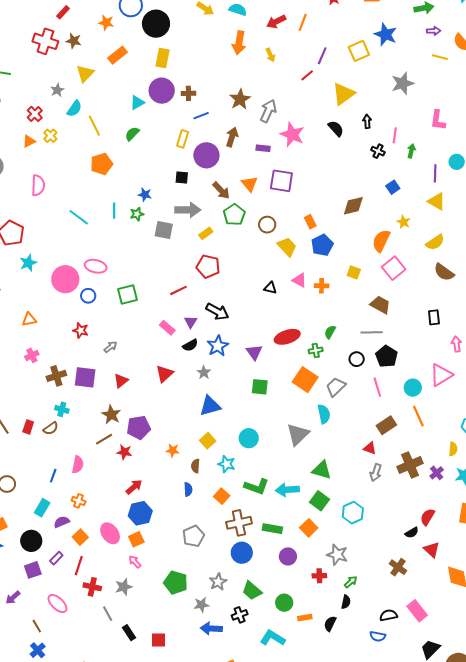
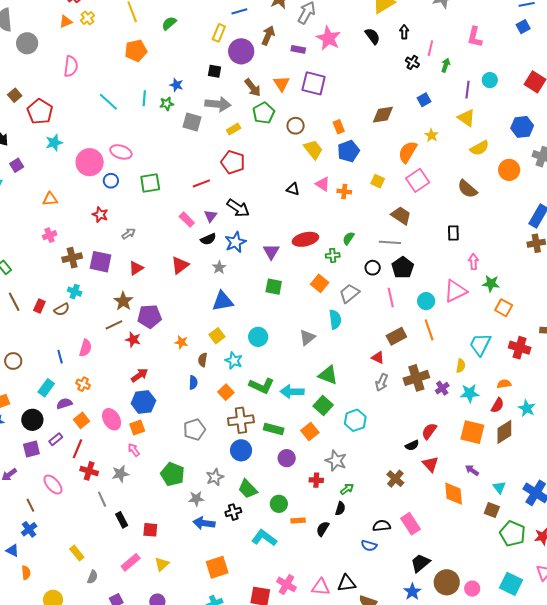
yellow semicircle: (435, 242) -> (480, 148), moved
orange square: (305, 380) -> (320, 283), size x0.7
gray triangle: (298, 434) -> (307, 337), size x0.7
blue line: (53, 476) -> (60, 357), turned -40

